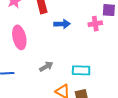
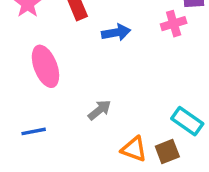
cyan rectangle: (81, 70) -> (187, 121), moved, turned 42

